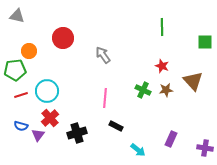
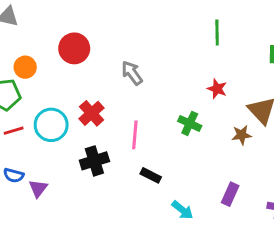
brown star: (166, 90) -> (242, 135), moved
red cross: (50, 118) -> (92, 113), moved
black cross: (77, 133) -> (94, 161), moved

